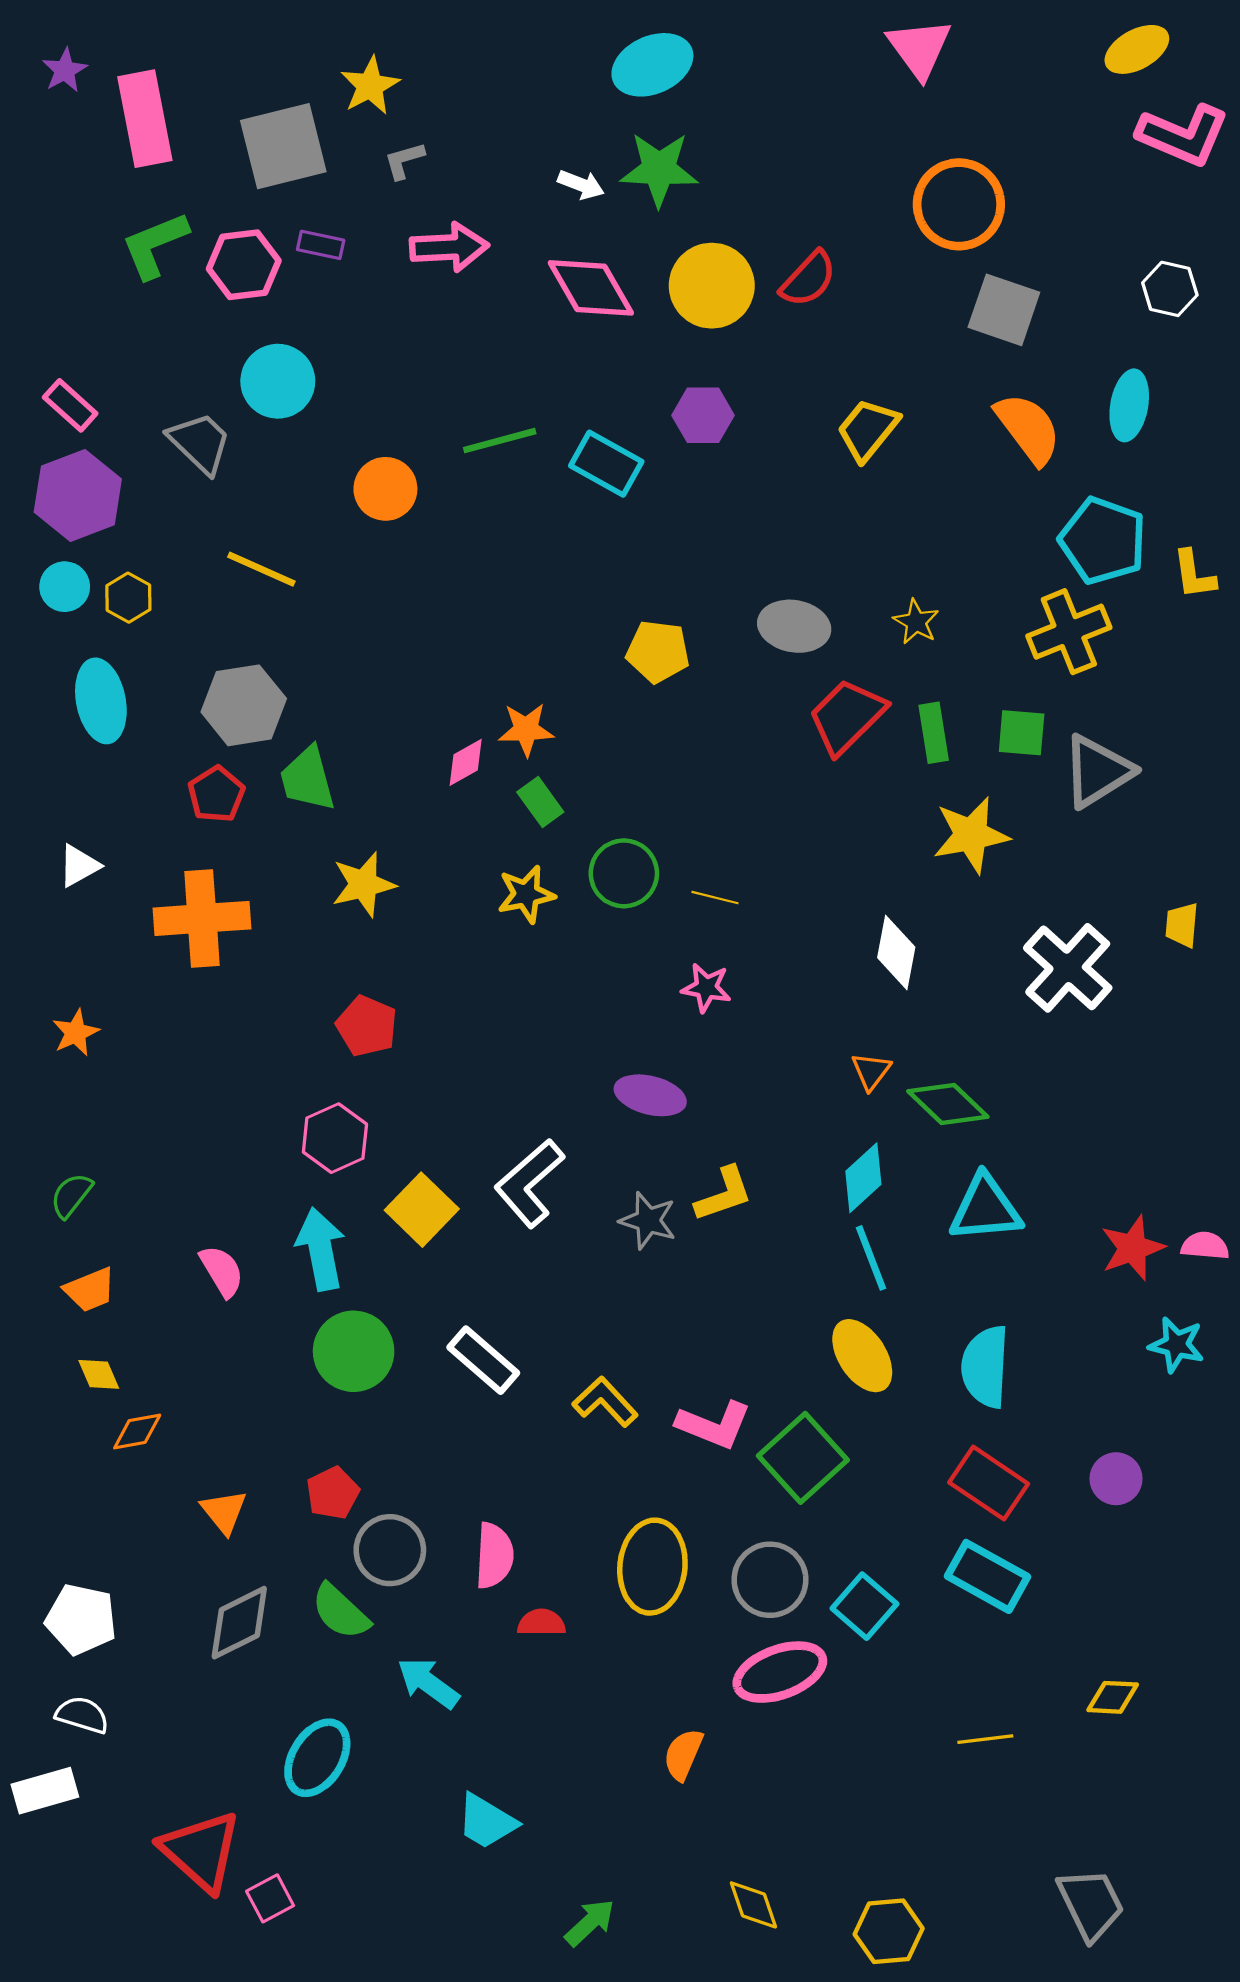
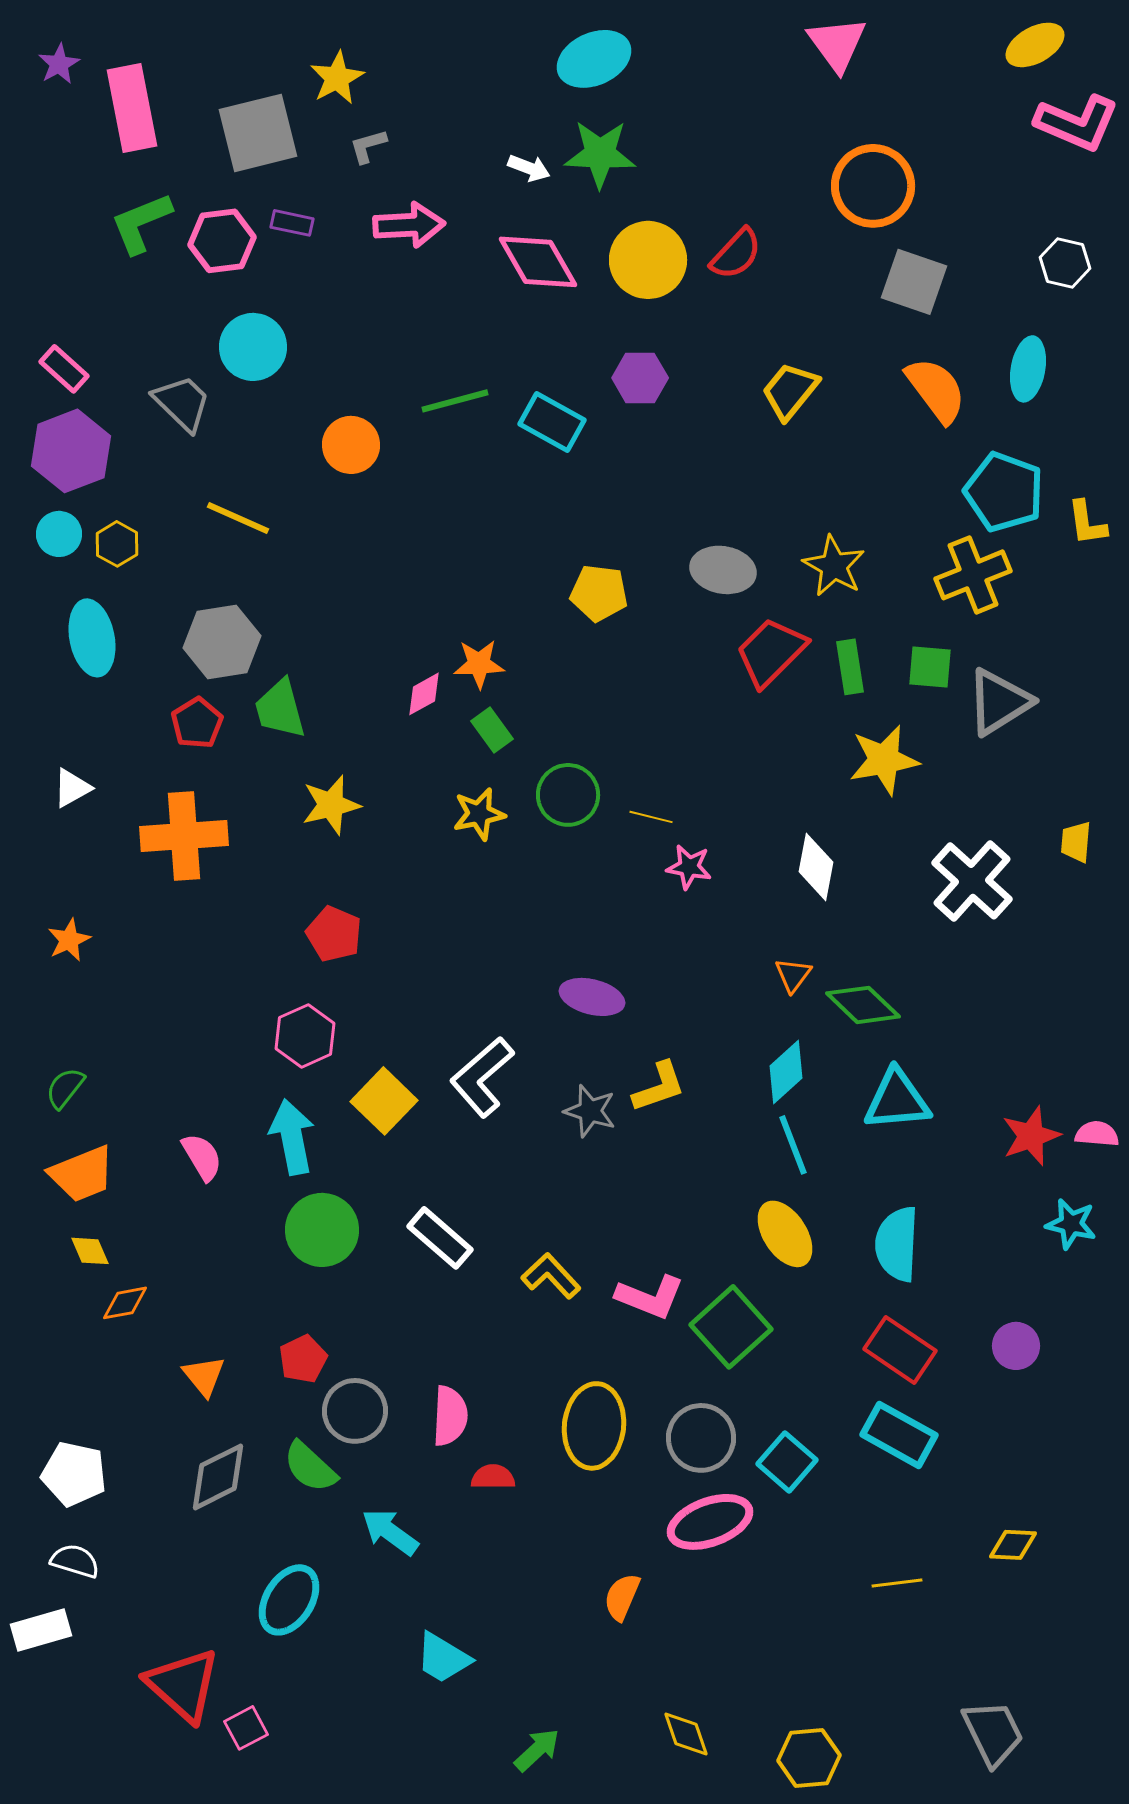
yellow star: (916, 622) -> (834, 566), size x1.5
pink star: (706, 988) -> (689, 867), moved
orange trapezoid: (90, 1290) -> (82, 1174), size x1.4

